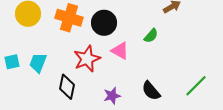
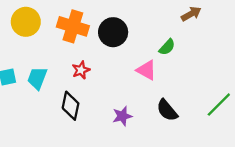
pink triangle: (120, 51) -> (146, 70), moved
red star: (87, 59) -> (81, 70), moved, size x0.6

